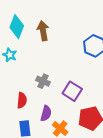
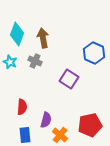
gray cross: (43, 81) -> (35, 61), moved
purple square: (72, 91) -> (69, 79), moved

